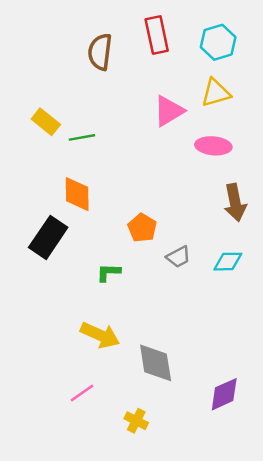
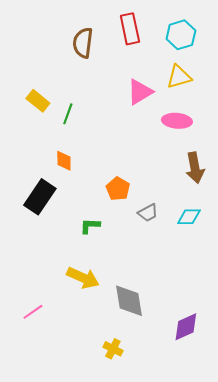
green line: (82, 137) -> (68, 114), turned -60
orange diamond: (77, 194) -> (64, 161), size x0.7
pink line: (82, 393) -> (33, 312), moved

